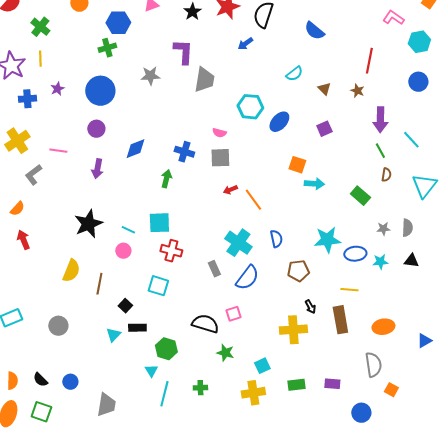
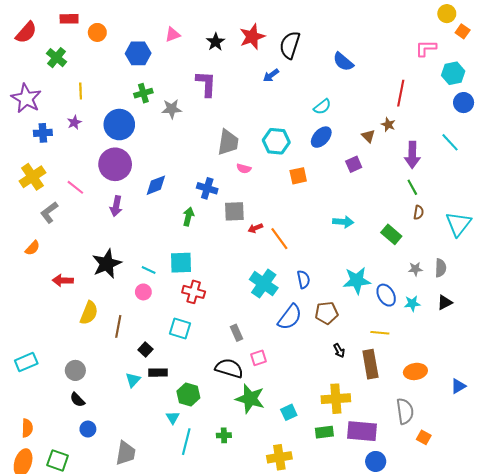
pink L-shape: (393, 18) -> (426, 48), turned -35
green cross: (107, 48) -> (143, 93), moved
yellow line: (40, 59) -> (81, 91), moved
gray trapezoid: (204, 80) -> (228, 142), moved
blue circle: (418, 82) -> (464, 103), moved
brown triangle: (324, 89) -> (368, 136), moved
blue ellipse: (279, 122) -> (321, 137), moved
purple circle: (96, 129) -> (115, 164), size x1.8
cyan line: (411, 140) -> (450, 142), moved
pink line: (58, 151) -> (75, 187), turned 30
gray square: (220, 158) -> (234, 211), moved
orange square: (297, 165) -> (298, 176), moved, turned -30
red arrow: (23, 240) -> (63, 280), moved, turned -66
blue ellipse: (355, 254) -> (386, 295), turned 65
black triangle: (411, 261) -> (445, 302), turned -35
gray rectangle: (214, 269) -> (236, 333), moved
blue semicircle: (247, 278) -> (290, 317), moved
yellow cross: (293, 330) -> (336, 399), moved
green star: (225, 353) -> (250, 399), size x1.6
black semicircle: (40, 380) -> (77, 400), moved
purple rectangle: (332, 384) -> (362, 431), size x1.8
yellow cross: (253, 393) -> (279, 457), moved
blue circle: (361, 413) -> (376, 461), moved

